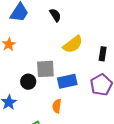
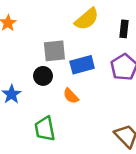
black circle: (28, 82) -> (43, 76), moved
orange semicircle: (57, 106) -> (71, 96), turned -48

